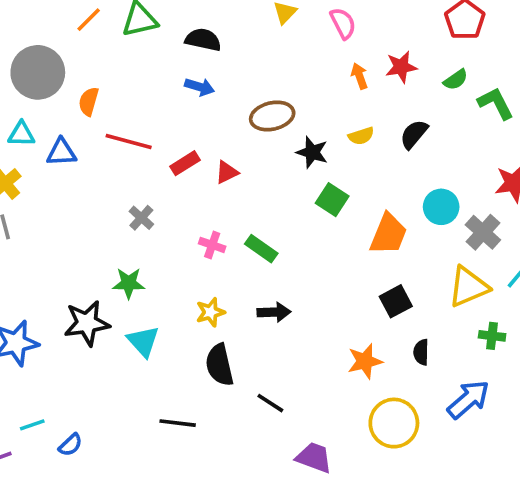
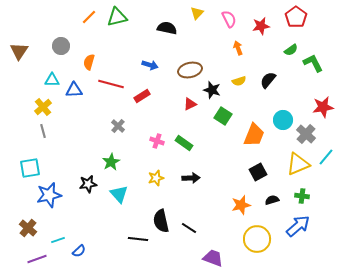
black semicircle: (203, 40) -> (167, 28), moved
red star: (401, 67) -> (261, 26), moved
gray circle: (38, 72) -> (61, 46), size x0.6
blue arrow: (199, 87) -> (150, 65), moved
red triangle: (227, 172) -> (190, 104), moved
green star: (129, 283) -> (111, 162), turned -30
black star: (87, 323) -> (88, 184), size x0.7
green cross: (492, 336) -> (302, 196), moved
black semicircle: (421, 352) -> (272, 200), turned 72
black semicircle: (219, 365) -> (161, 221), moved

